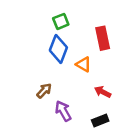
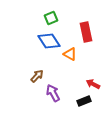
blue diamond: (58, 49) -> (49, 41), turned -55
red arrow: (103, 92) -> (93, 84), moved

